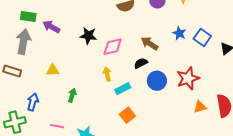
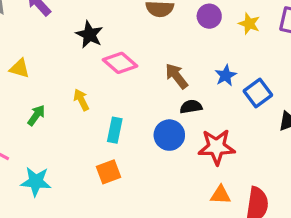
pink diamond: (113, 47) -> (120, 63), turned 35
black semicircle: (141, 63) -> (191, 107), moved
yellow arrow: (107, 74) -> (81, 100), moved, turned -32
cyan rectangle: (123, 89) -> (115, 130), turned -70

